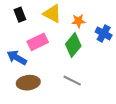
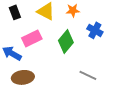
orange star: (78, 21) -> (73, 10), moved
gray line: (72, 81) -> (88, 75), moved

